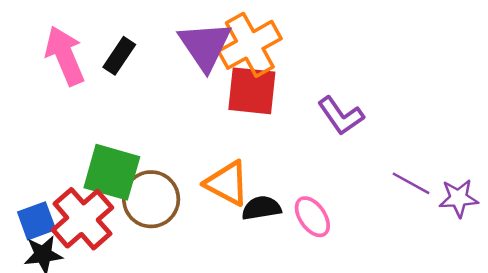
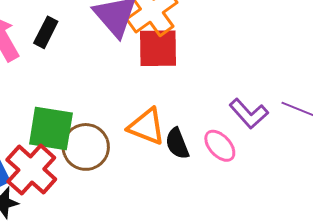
purple L-shape: (341, 116) -> (249, 114), moved
black semicircle: (261, 208) -> (177, 144), turned -96

